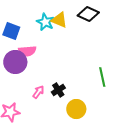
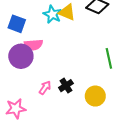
green line: (102, 77) -> (109, 58), moved
yellow circle: (76, 109) -> (95, 96), moved

